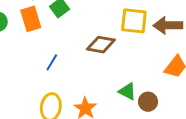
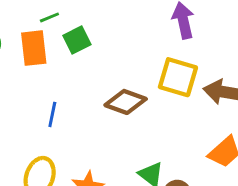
blue line: (52, 62) -> (52, 114), turned -30

